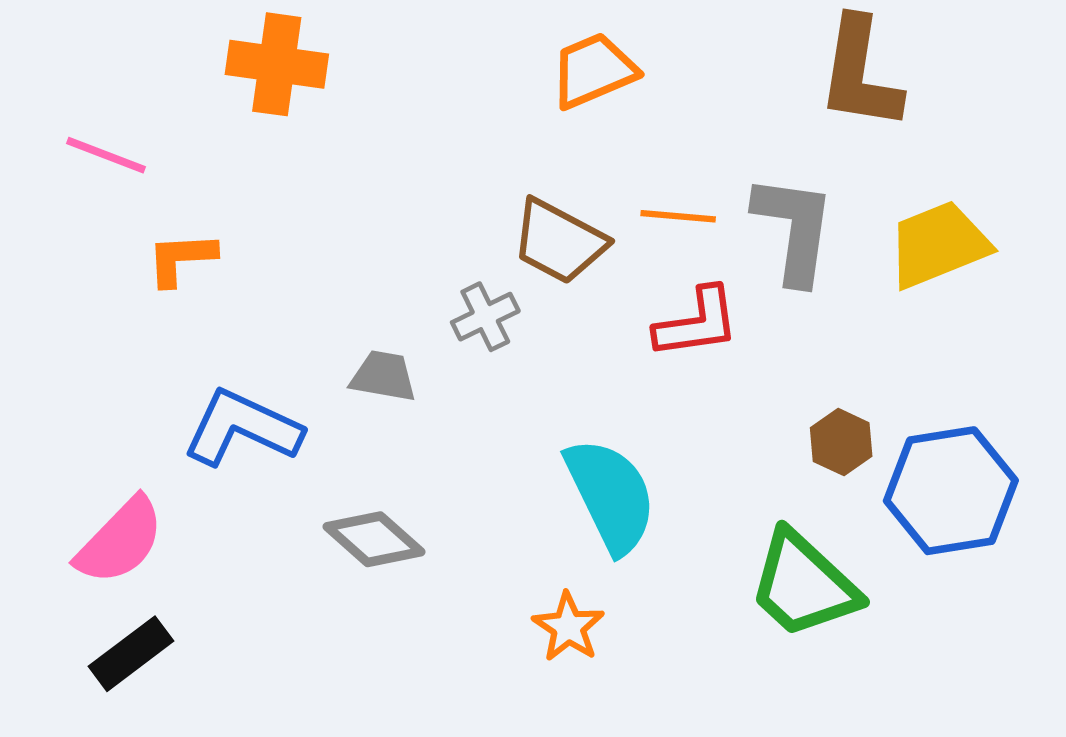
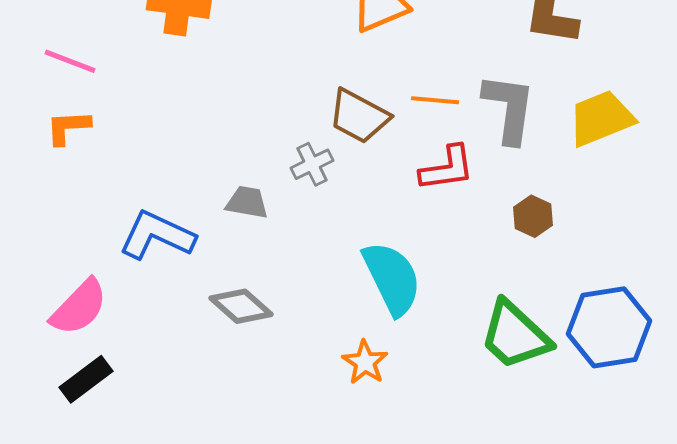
orange L-shape: (181, 259) -> (68, 127), moved
brown hexagon: (841, 442) -> (533, 216), moved
blue hexagon: (951, 491) -> (609, 327), moved

